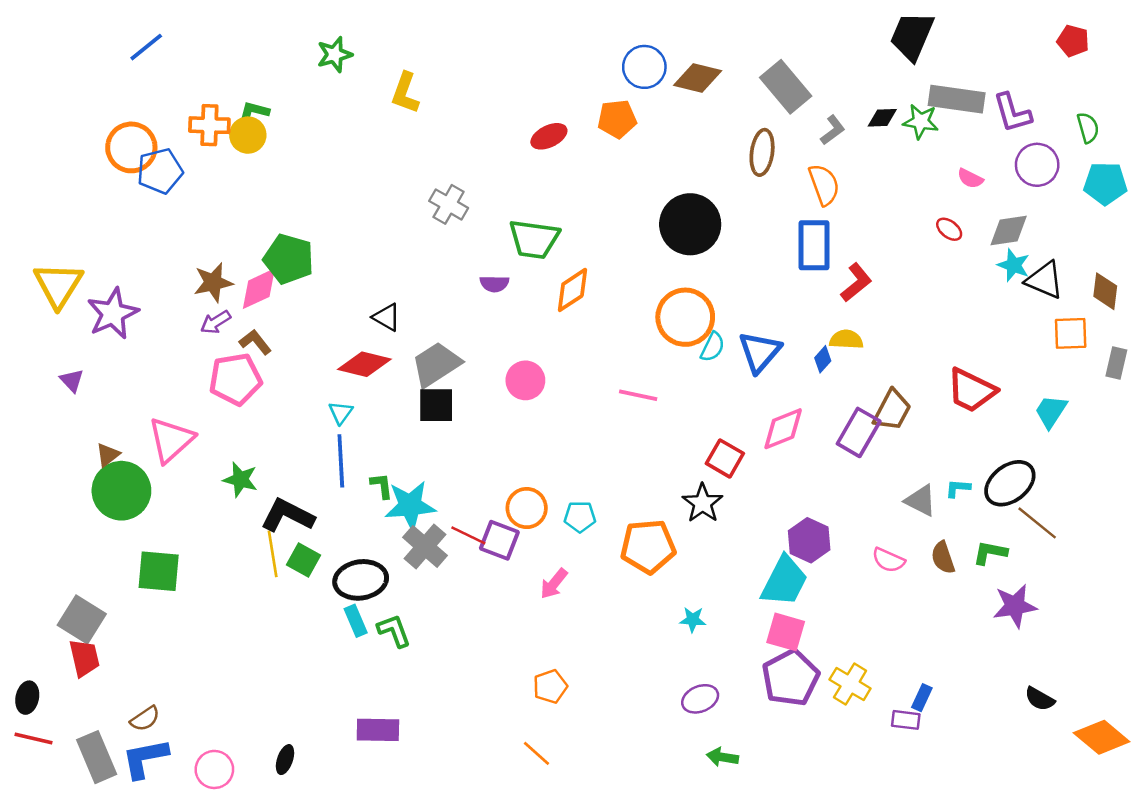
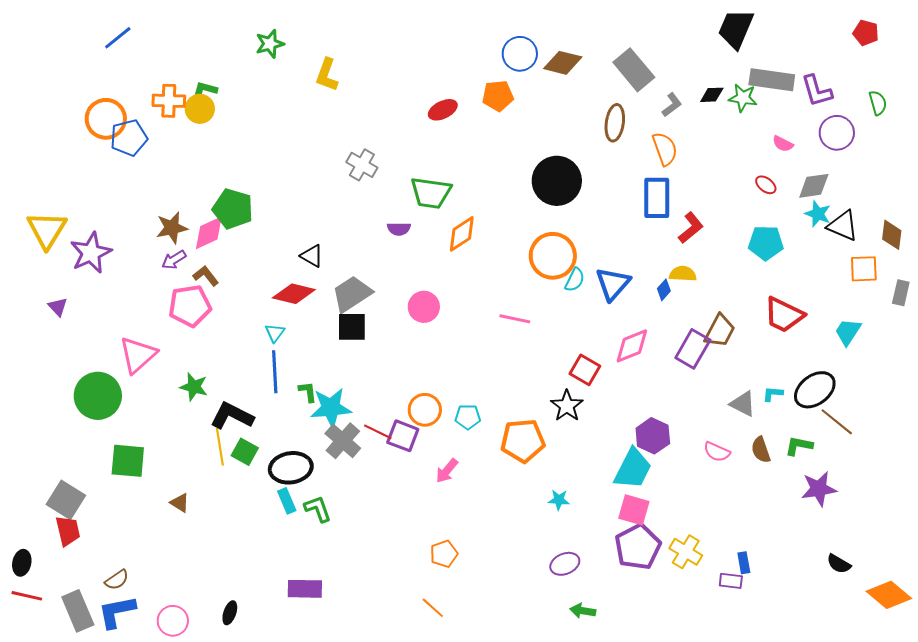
cyan pentagon: (1105, 183) -> (766, 243), moved
brown triangle: (108, 455) -> (180, 503), moved, turned -50
blue rectangle: (922, 698) -> (744, 563), turned -35

